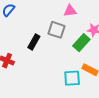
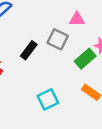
cyan square: (72, 78) -> (48, 99), moved, turned -30

